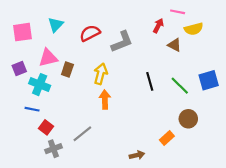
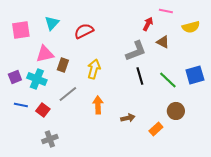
yellow semicircle: (194, 29) -> (191, 27), moved
gray L-shape: (122, 42) -> (136, 51), moved
purple square: (19, 68) -> (15, 77), moved
orange arrow: (105, 100) -> (98, 105), moved
blue line: (32, 109) -> (21, 105), moved
red square: (46, 127) -> (43, 110), moved
gray line: (82, 134) -> (68, 94), moved
brown arrow: (137, 155) -> (128, 118), moved

